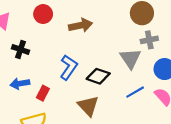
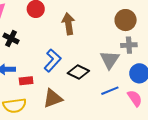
brown arrow: (81, 25) -> (68, 24), turned -95
red rectangle: (43, 93) -> (26, 81), turned 48
brown triangle: (88, 106) -> (53, 98), moved, turned 45

